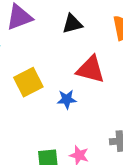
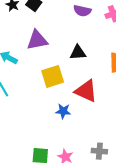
yellow square: (28, 82) -> (53, 76), moved

